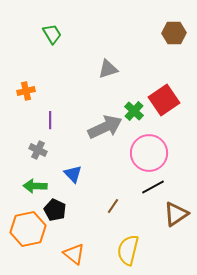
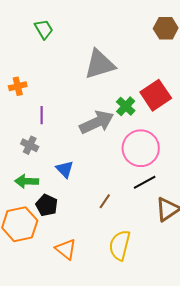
gray triangle: (108, 69) -> (100, 64), size x1.6

